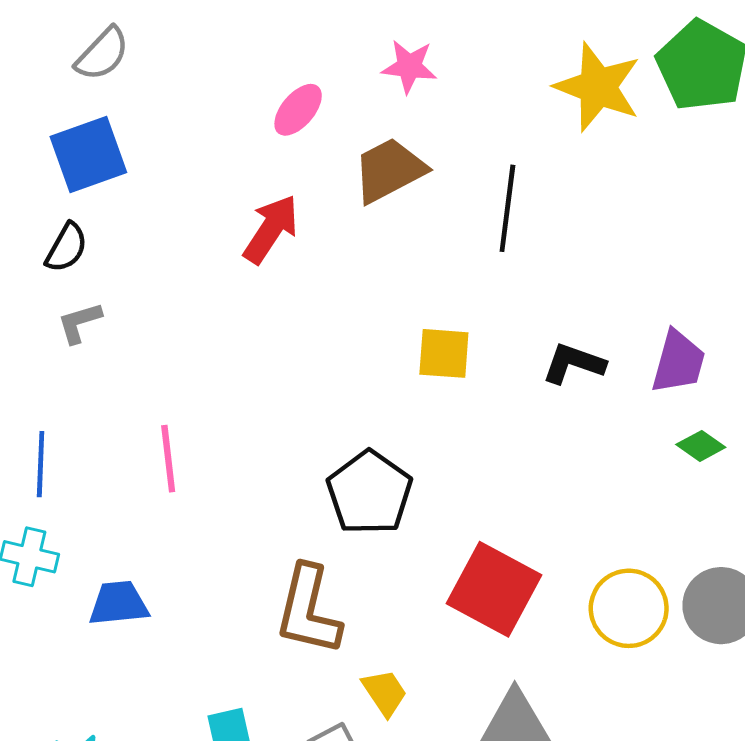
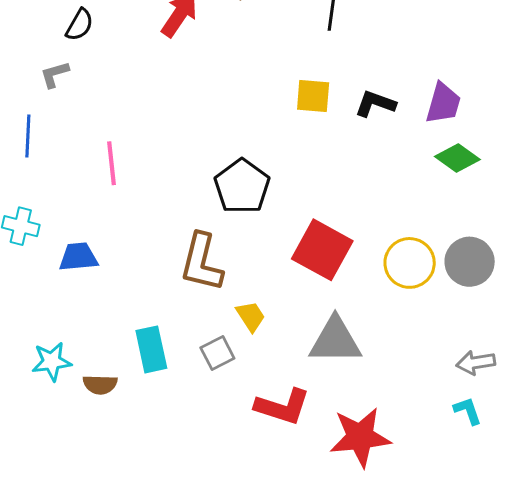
black semicircle: (66, 248) -> (80, 25), moved
yellow square: (444, 353) -> (313, 96), moved
green diamond: (701, 446) -> (457, 158), size x1.4
blue line: (41, 464) -> (28, 136), moved

